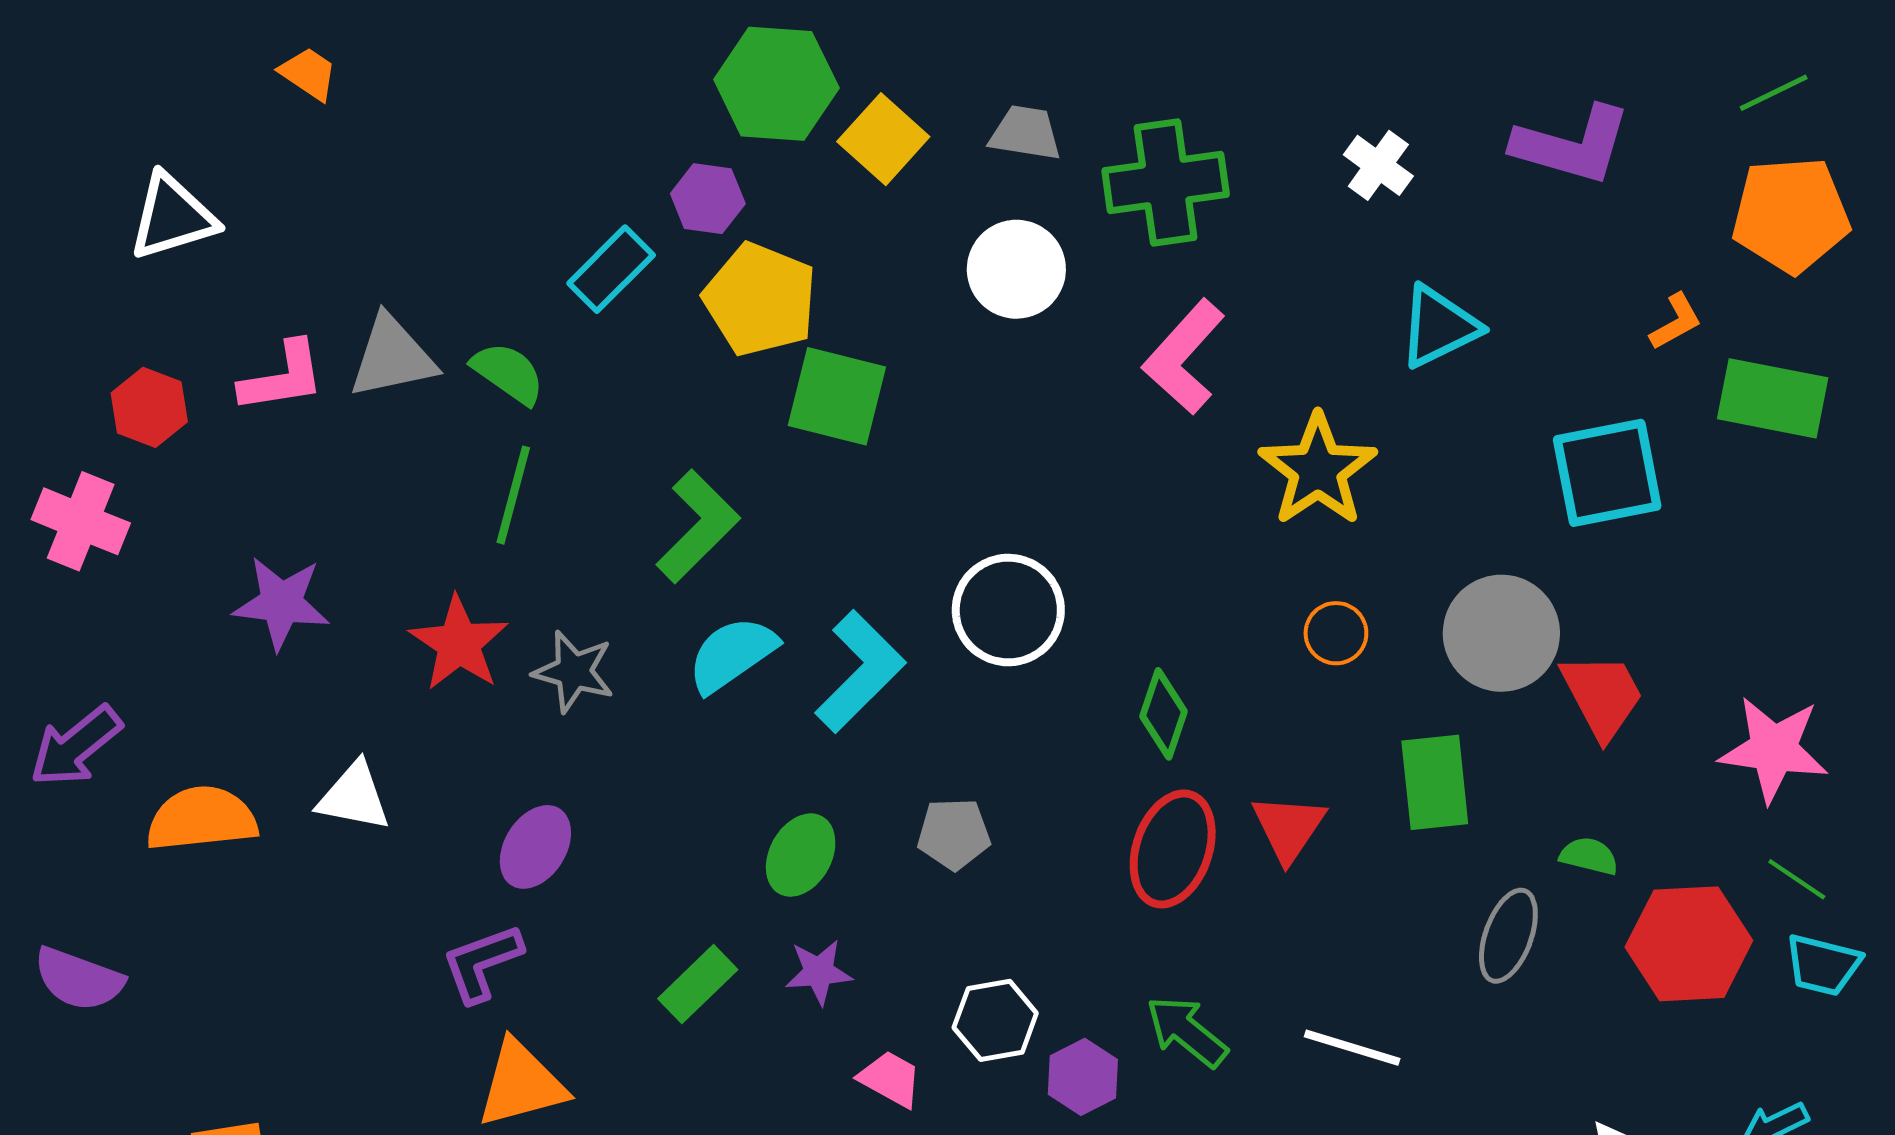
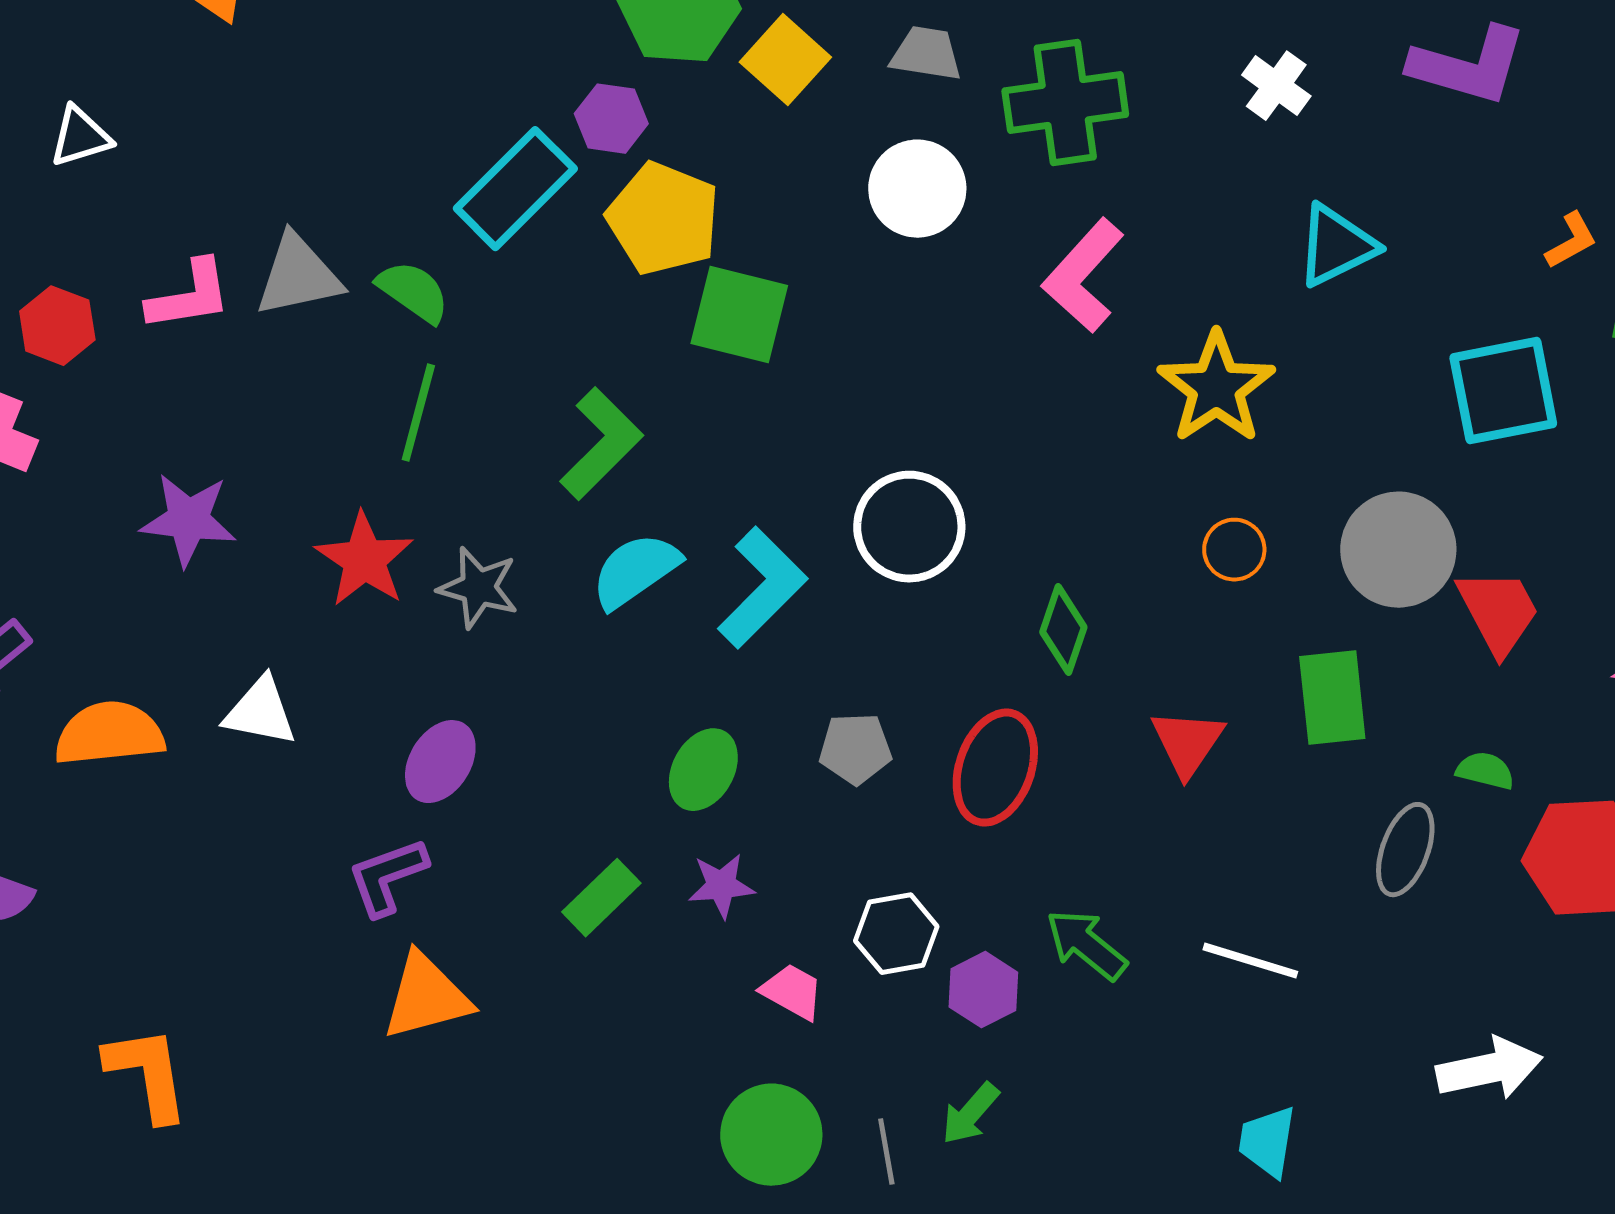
white triangle: (172, 217) -> (80, 137), size x0.7
cyan rectangle: (611, 269) -> (515, 189), size x1.4
red ellipse: (1173, 849) -> (995, 768), moved

